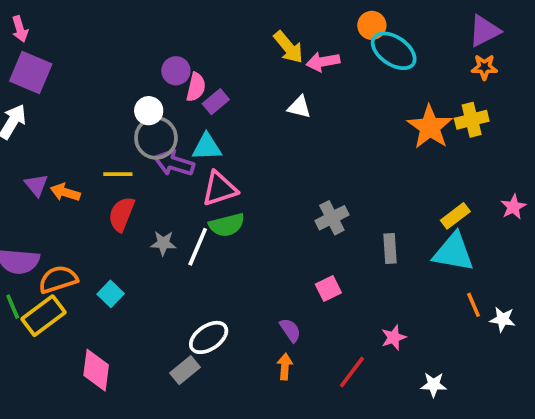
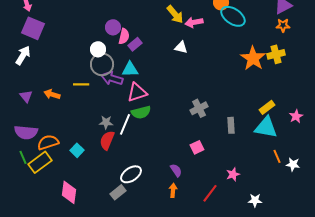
purple triangle: (36, 185) -> (26, 96), moved
pink star: (513, 207) -> (296, 116), moved
red semicircle: (122, 214) -> (107, 140), moved

